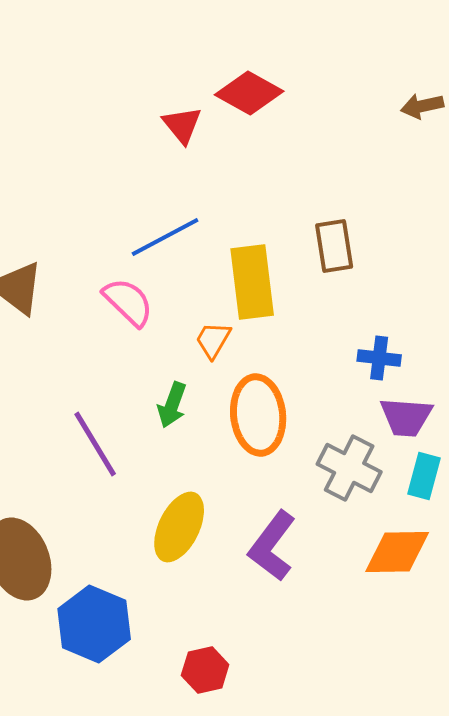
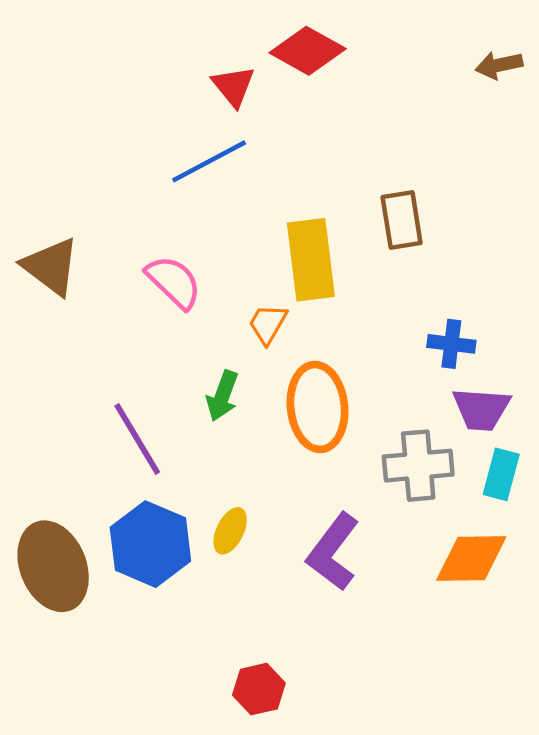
blue line: (165, 237) -> (209, 161), moved
gray cross: (349, 468) -> (418, 466), turned -32
yellow ellipse: (179, 527) -> (230, 531), size x0.6
blue hexagon: (94, 624) -> (150, 544), moved

